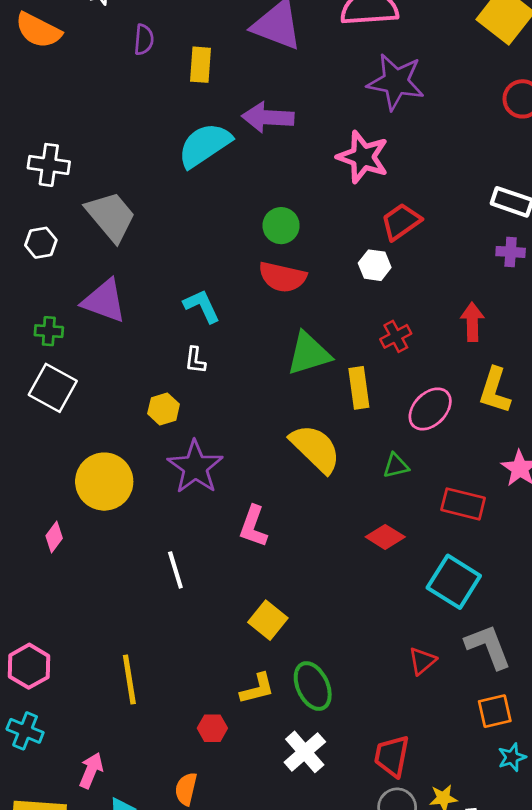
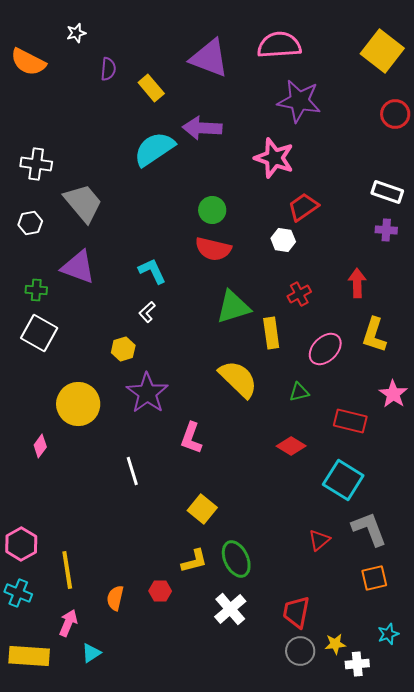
yellow rectangle: (201, 65) -> (151, 88), turned -44
white L-shape: (195, 360) -> (147, 312), turned 40
yellow line: (129, 679) -> (67, 570), moved
cyan star: (512, 757) -> (388, 634), moved
orange semicircle: (186, 789) -> (115, 598), moved

